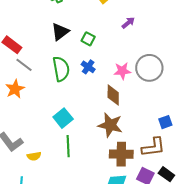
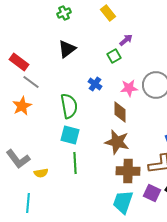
purple arrow: (128, 23) -> (126, 40), moved
green square: (88, 39) -> (114, 56), moved, turned 32
green semicircle: (61, 69) -> (69, 106), moved
cyan square: (63, 118) -> (70, 135), turned -36

